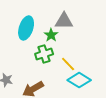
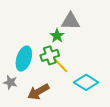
cyan ellipse: (26, 28) -> (24, 59), moved
yellow line: (68, 64) -> (61, 66), moved

